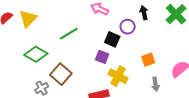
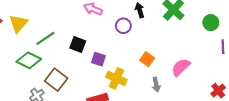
green line: (69, 34) -> (45, 38), moved
black square: (112, 39) -> (78, 44), moved
orange square: (148, 60) -> (147, 59), turned -32

